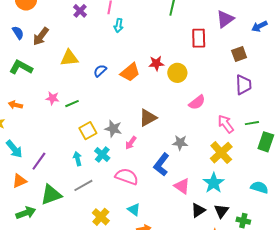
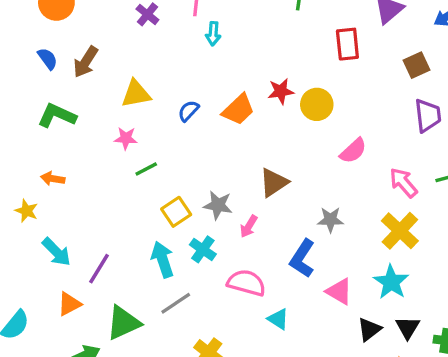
pink star: (52, 98) -> (126, 138), moved
cyan arrow: (78, 159) -> (163, 259), size x1.5
cyan triangle: (134, 210) -> (278, 319), moved

